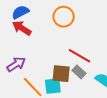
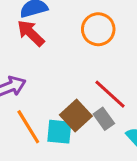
brown square: (61, 74) -> (76, 116), turned 30

